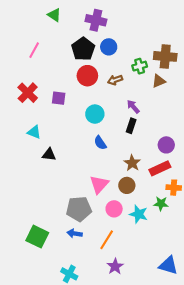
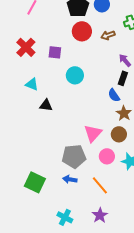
cyan circle: (95, 114) -> (75, 75), moved
blue semicircle: (100, 143) -> (114, 95), moved
orange line: (107, 240) -> (100, 185), turned -72
purple star: (115, 266) -> (100, 215), moved

